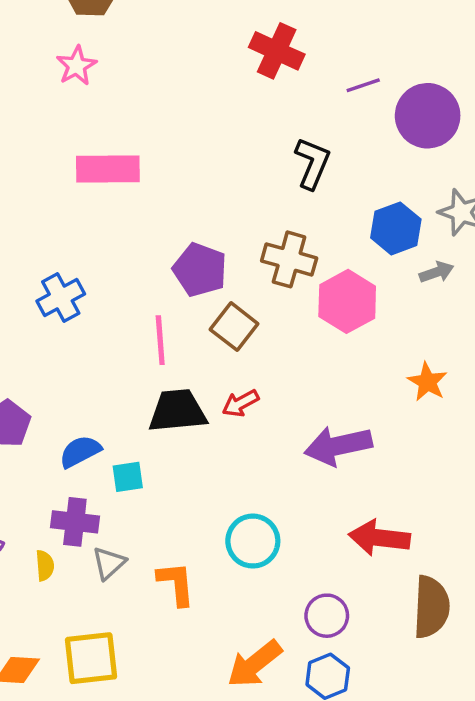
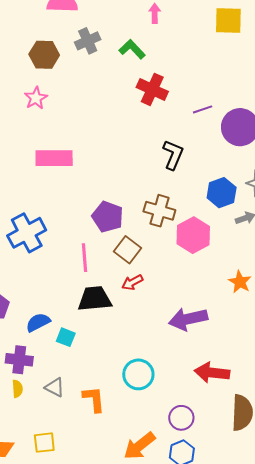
blue cross: (61, 298) -> (27, 233), size x1.4
red arrow: (240, 403) -> (132, 282), moved
cyan square: (128, 477) -> (66, 337), turned 30
purple cross: (75, 522) -> (19, 360), moved
gray triangle: (109, 563) -> (55, 387), turned -50
yellow square: (91, 658) -> (44, 443), size x0.7

